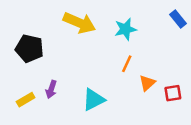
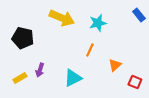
orange line: (127, 64) -> (90, 50), moved
red square: (173, 93) -> (135, 82), moved, turned 32

